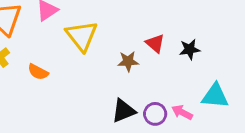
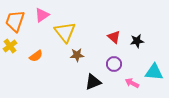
brown star: (128, 61) -> (77, 55), moved
orange semicircle: (38, 72) -> (36, 56), turned -64
purple circle: (155, 114) -> (114, 64), moved

